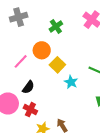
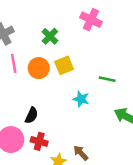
pink line: (21, 61) -> (14, 63), moved, turned -42
yellow square: (57, 65) -> (64, 65), moved, turned 35

